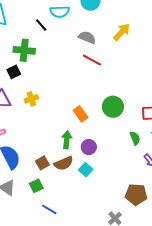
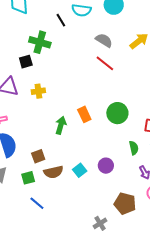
green arrow: (67, 140) -> (61, 125), moved
purple circle: (89, 147) -> (106, 166), moved
brown semicircle: (64, 163) -> (53, 172), moved

